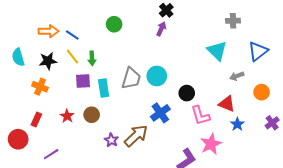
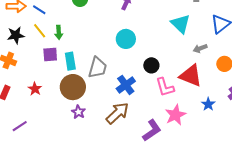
cyan circle: (157, 76) -> (126, 39), moved
gray trapezoid: (131, 78) -> (97, 68), moved
red triangle: (227, 104) -> (191, 76), size x1.4
brown circle: (92, 115) -> (73, 87), moved, size x1.6
blue star: (237, 124) -> (208, 104), moved
brown arrow: (136, 136) -> (117, 113), moved

